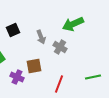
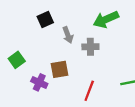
black square: (13, 30) -> (45, 19), moved
gray cross: (60, 47) -> (90, 47), turned -32

